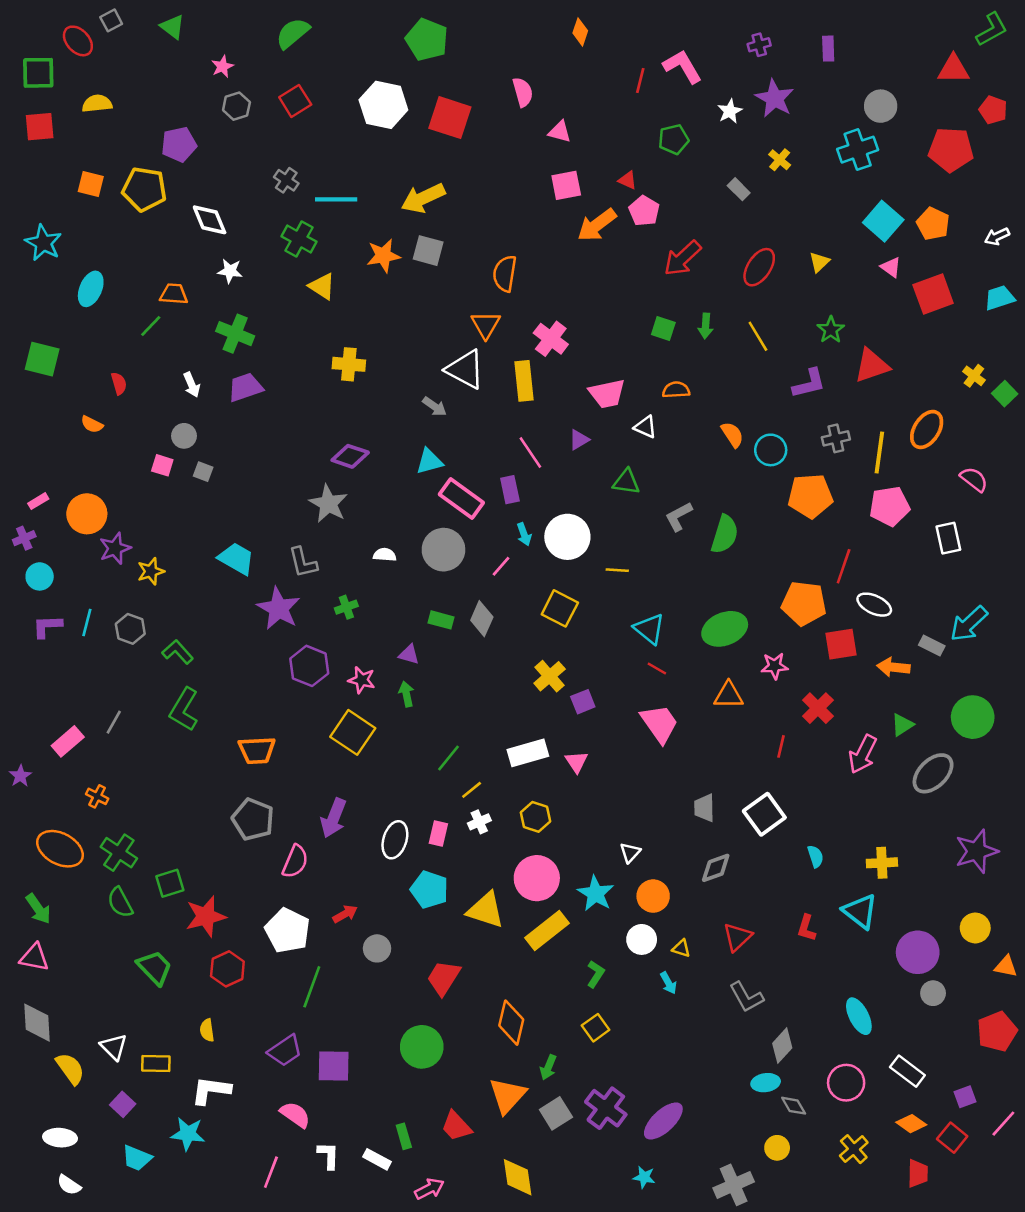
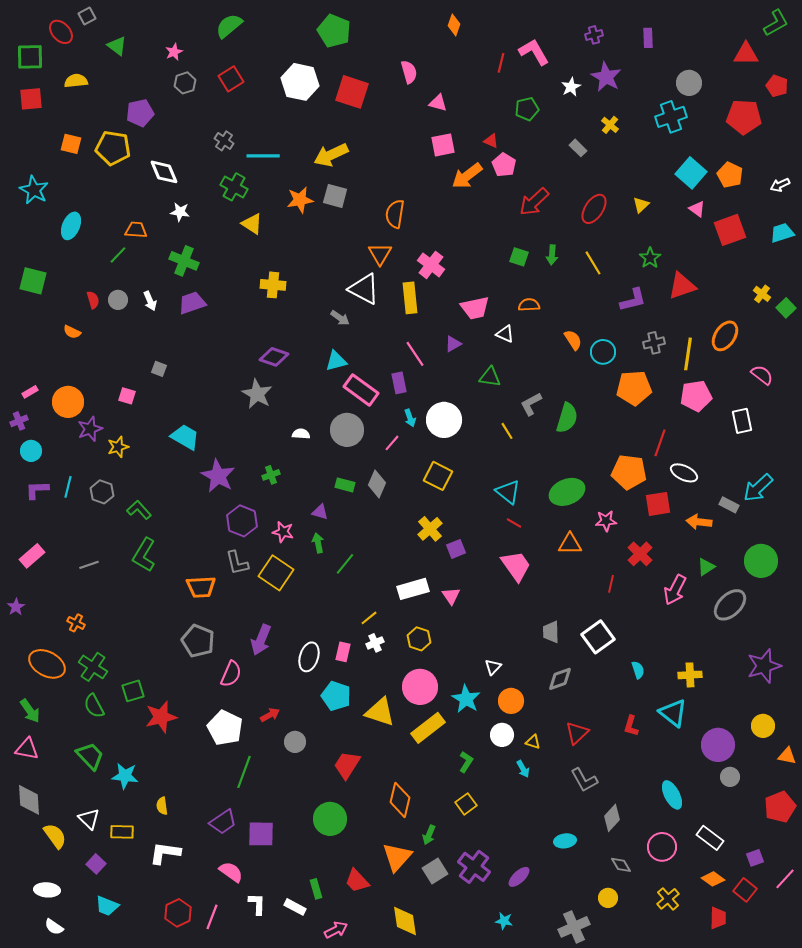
green triangle: (172, 27) -> (117, 46), moved
gray circle: (184, 436) -> (118, 300), moved
pink square: (162, 465) -> (127, 396), moved
gray L-shape: (303, 562) -> (237, 563), moved
yellow line: (617, 570) -> (507, 431), moved, turned 54
gray line: (114, 722) -> (89, 565), turned 42
pink rectangle: (68, 741) -> (32, 556), moved
green line: (449, 758) -> (345, 564), moved
green trapezoid: (155, 968) -> (90, 756), moved
red hexagon: (227, 969) -> (178, 913), moved
cyan ellipse: (766, 1083) -> (565, 841), moved
purple ellipse: (663, 1121) -> (519, 877), size x0.7
cyan star: (188, 1134) -> (125, 776), moved

